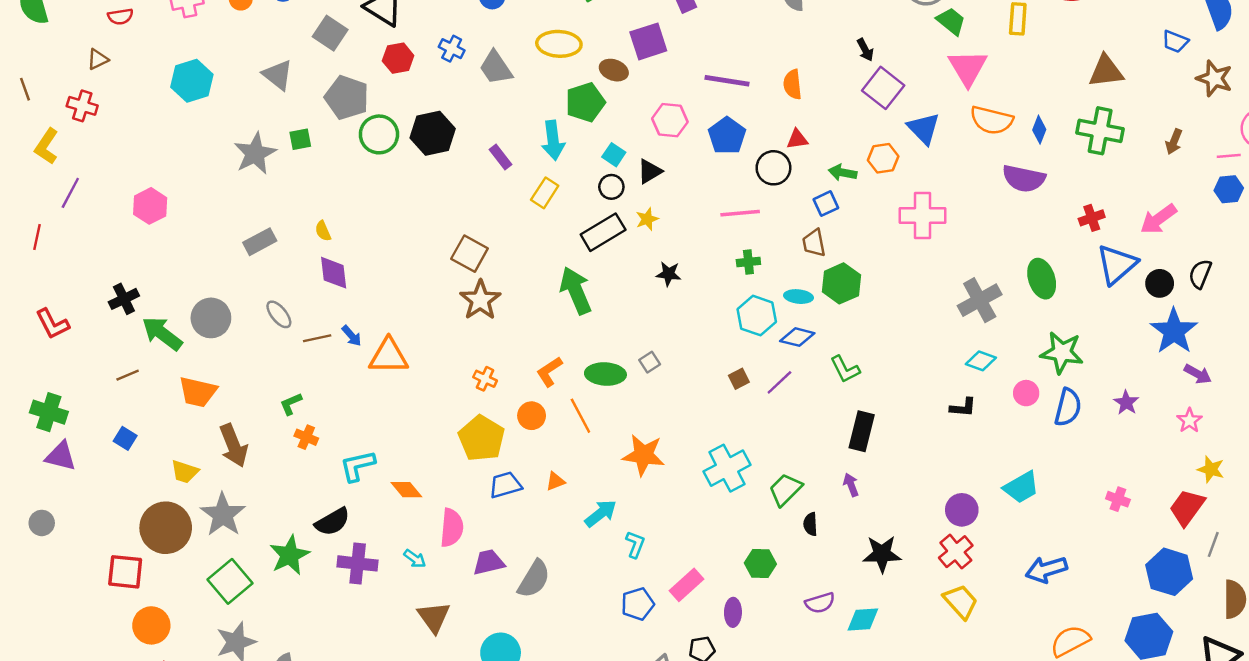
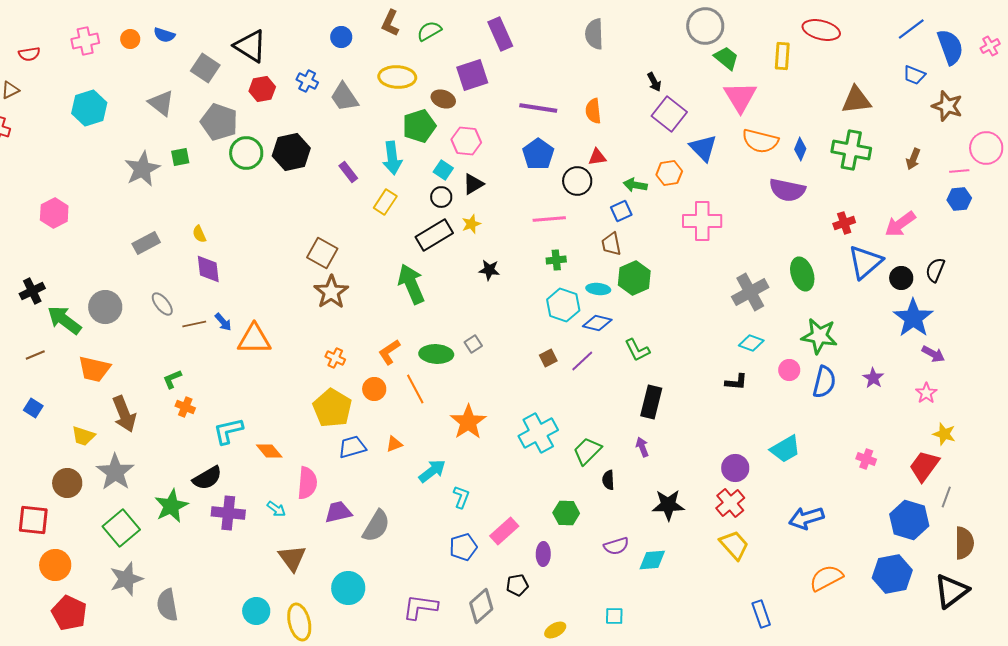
pink hexagon: (670, 120) -> (466, 141), moved
orange star: (644, 455) -> (468, 422), turned 30
brown circle: (166, 528) -> (67, 483), size x0.7

